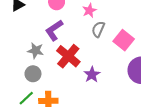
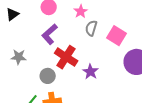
gray star: (36, 51) -> (19, 57), moved
gray circle: (33, 74) -> (48, 76), moved

